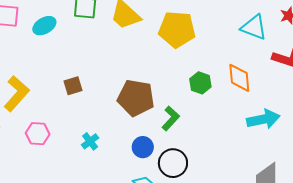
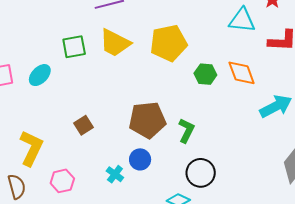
green hexagon: (200, 83) -> (205, 74), moved
blue circle: (143, 147) -> (140, 159), moved

